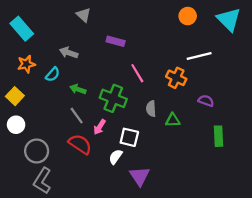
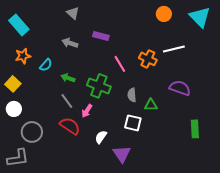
gray arrow: (69, 53) -> (70, 43), moved
orange cross: (176, 78) -> (148, 59), moved
purple semicircle: (206, 101) -> (180, 88), size x1.5
green rectangle: (219, 136) -> (195, 129), moved
white square: (129, 137) -> (133, 123), moved
gray L-shape: (42, 181) -> (18, 158), moved, turned -130

